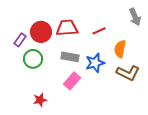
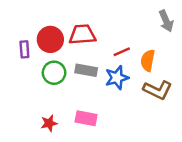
red line: (99, 31) -> (122, 52), moved
purple rectangle: (20, 40) -> (24, 49), turned -40
green circle: (33, 59) -> (54, 73), moved
pink rectangle: (72, 81) -> (86, 118), moved, turned 60

